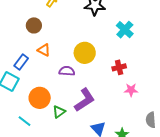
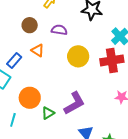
red cross: (119, 67) -> (112, 60), moved, size x1.6
purple semicircle: (67, 71) -> (59, 30), moved
cyan line: (25, 121) -> (13, 120), turned 64

